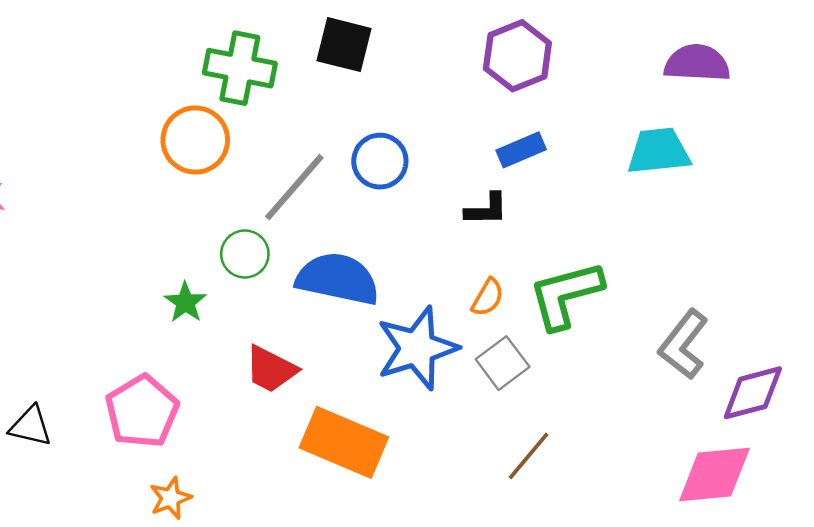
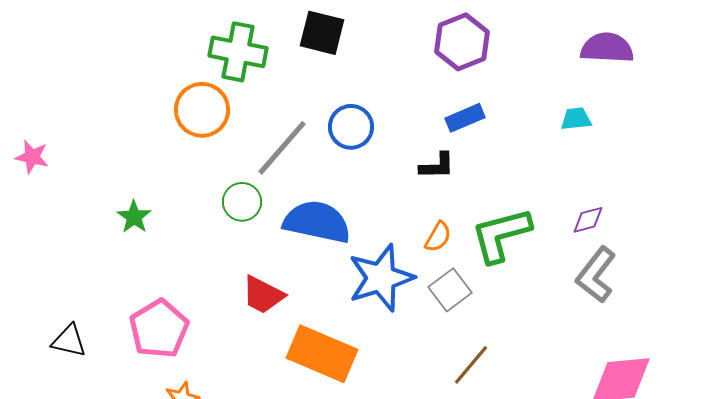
cyan trapezoid: (659, 151) -> (576, 119), size x0.6
green star: (185, 302) -> (134, 217), moved
purple diamond: (753, 393) -> (588, 220), moved, size x0.6

